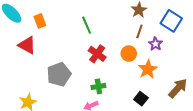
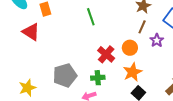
red cross: (97, 54) -> (106, 54), moved
orange star: (148, 69) -> (132, 72), moved
gray pentagon: (59, 74) -> (65, 75), moved

